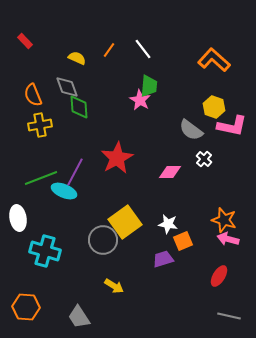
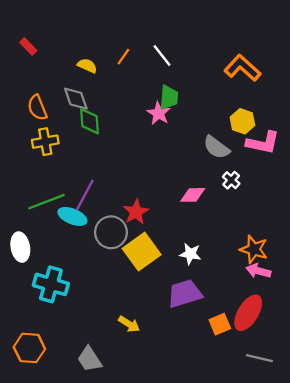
red star: (117, 158) -> (136, 212), moved, size x0.7
gray circle: (103, 240) -> (111, 232), moved
orange square: (183, 241) -> (220, 324), moved
purple trapezoid: (163, 259) -> (185, 294), size x1.5
red ellipse: (219, 276) -> (248, 313), size x1.5

